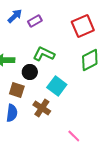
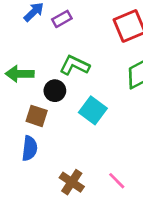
brown cross: (42, 108) -> (72, 182), moved

